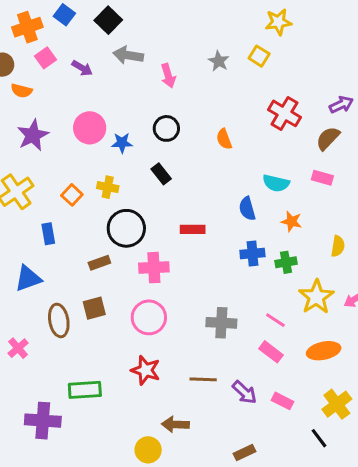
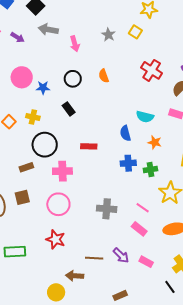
orange semicircle: (224, 139) -> (104, 76), moved
brown line: (203, 379) -> (94, 258), moved

